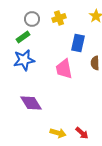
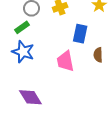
blue star: (24, 60) -> (23, 52), turned 30

